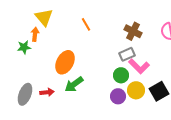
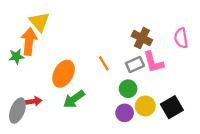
orange line: (86, 24) -> (104, 63), moved
orange arrow: (35, 34) -> (29, 41), size x1.6
pink L-shape: (139, 66) -> (153, 62), moved, turned 30
red arrow: (47, 92) -> (34, 101), moved

